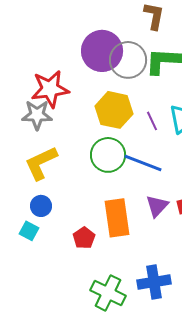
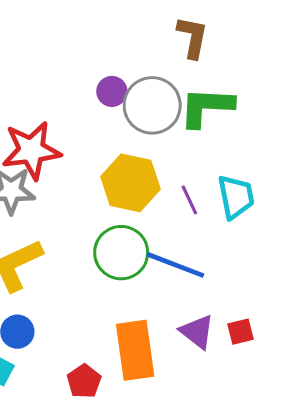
purple circle: (102, 51) -> (112, 91), size x0.5
purple triangle: (157, 206) -> (197, 332), turned -35

